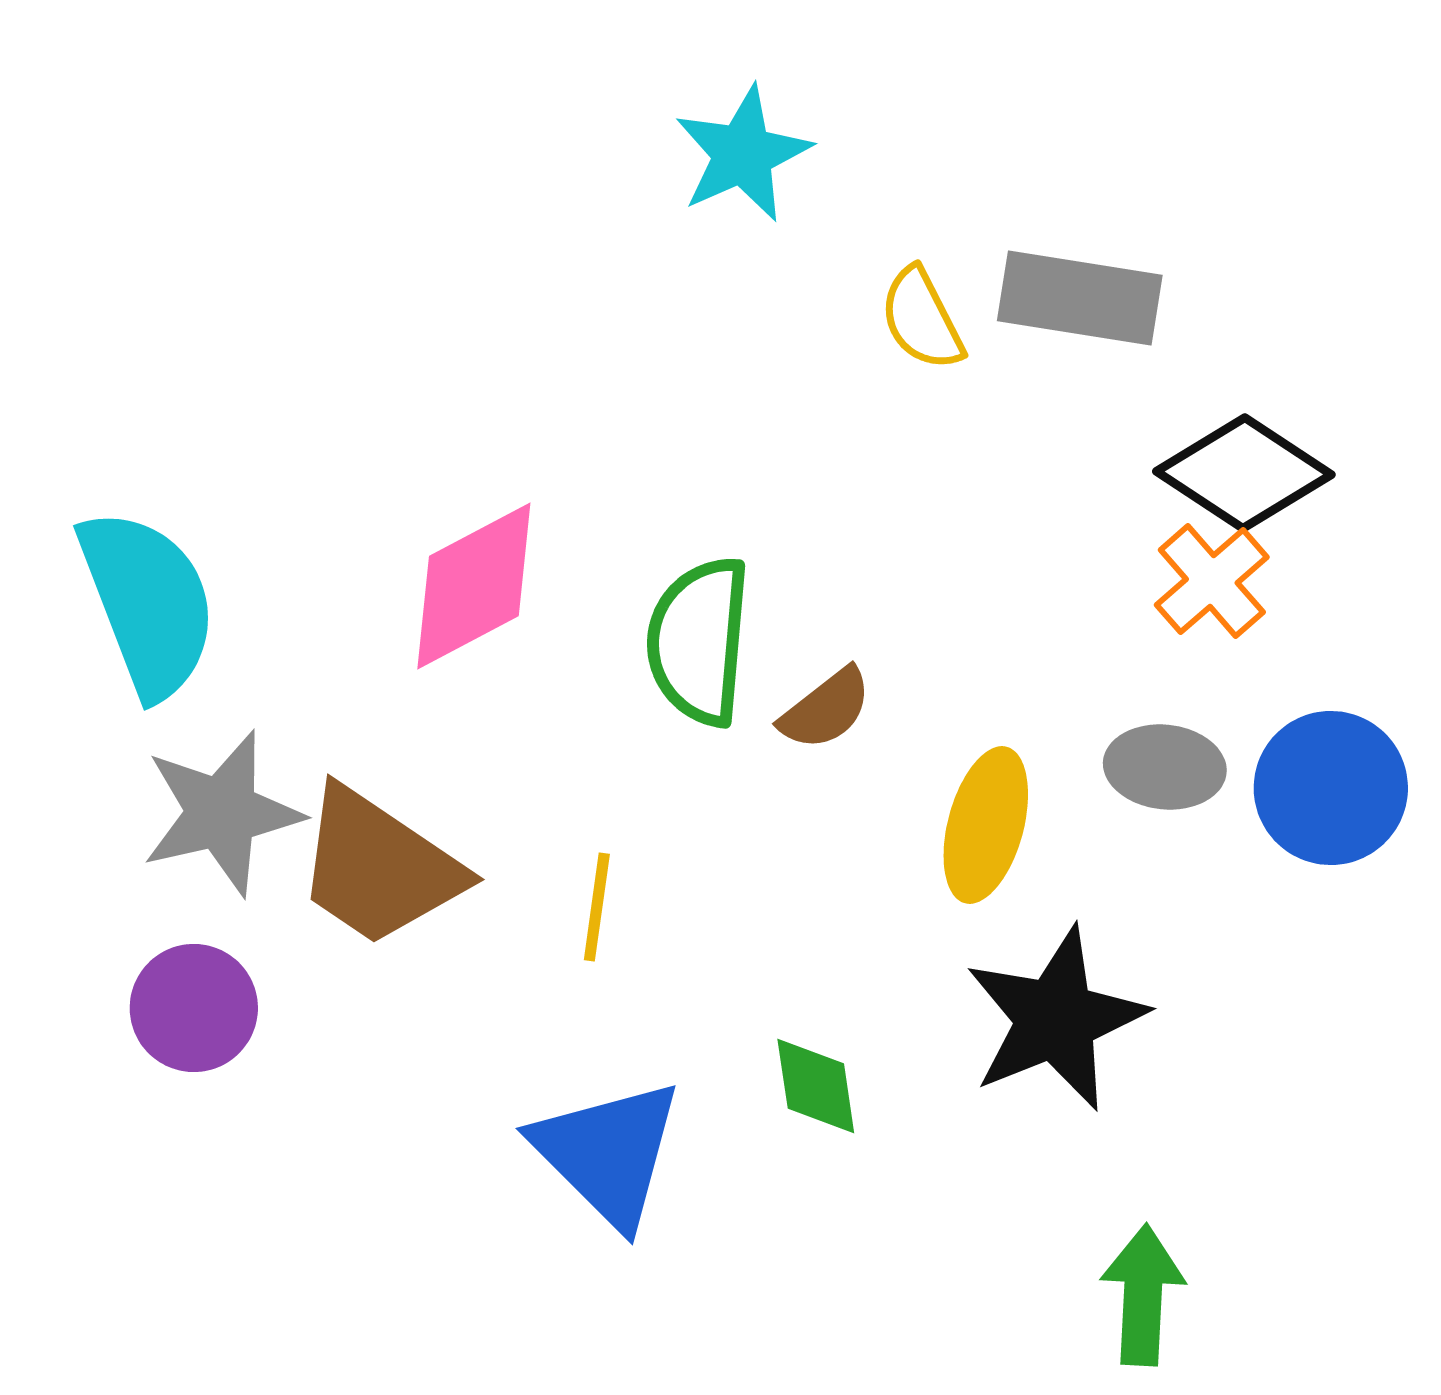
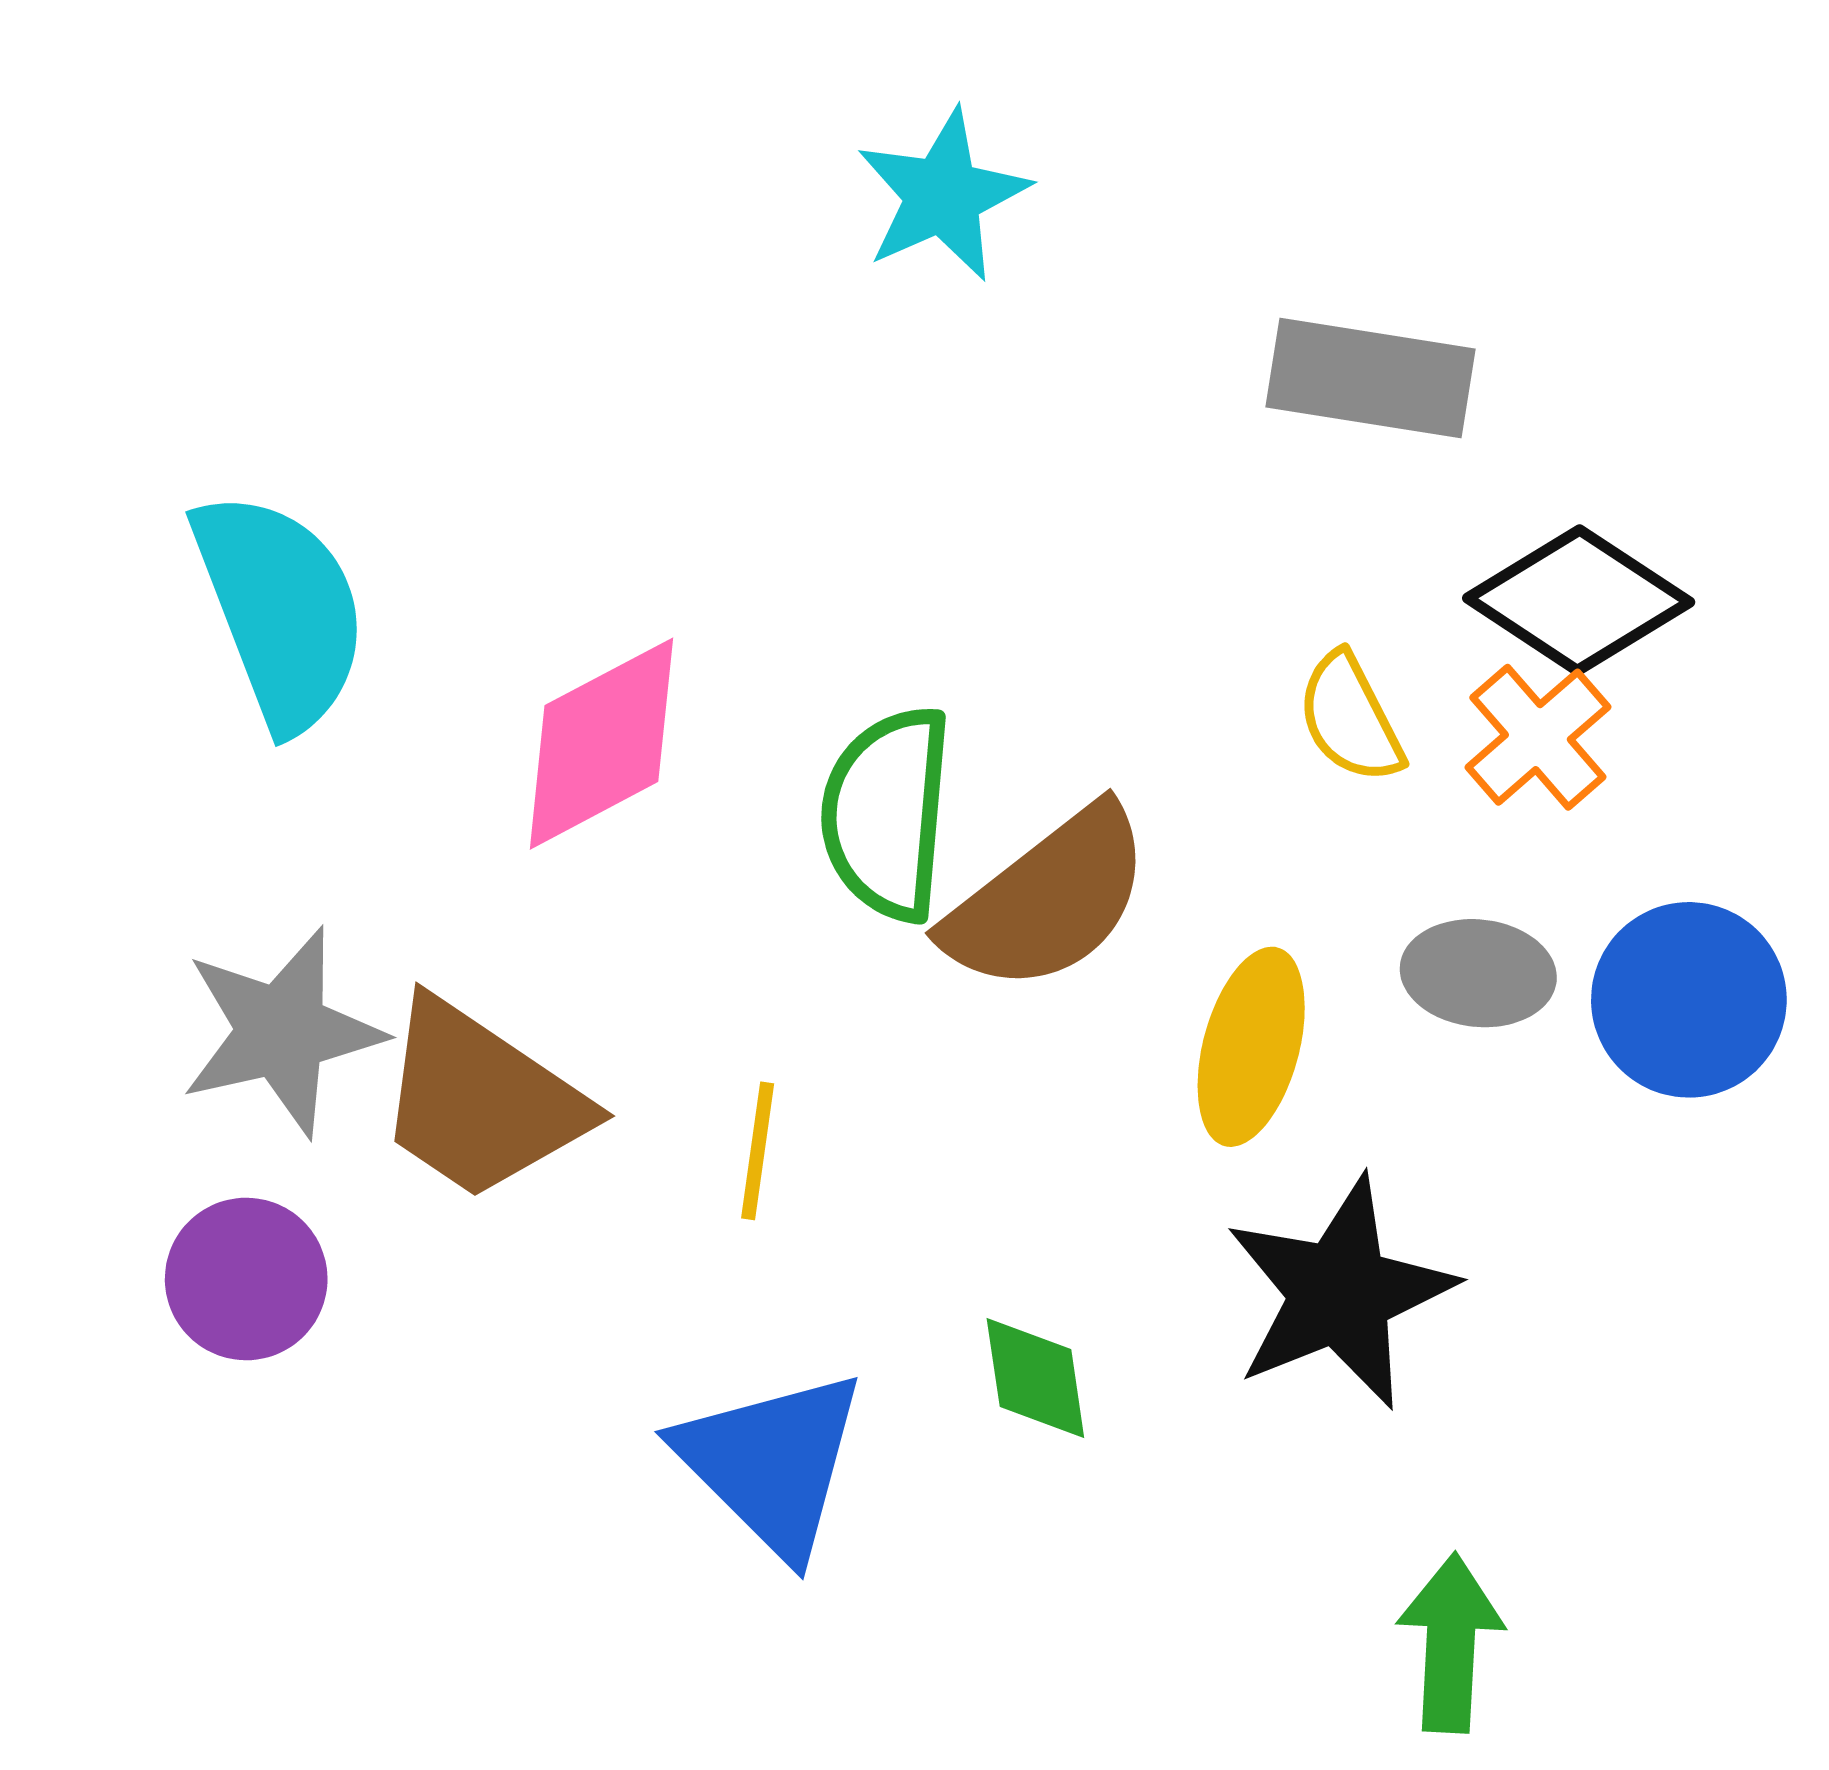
yellow semicircle: (922, 319) -> (1350, 718), moved
cyan semicircle: (148, 603) -> (280, 610), moved
brown semicircle: (826, 709) -> (1048, 900), size x1.8

